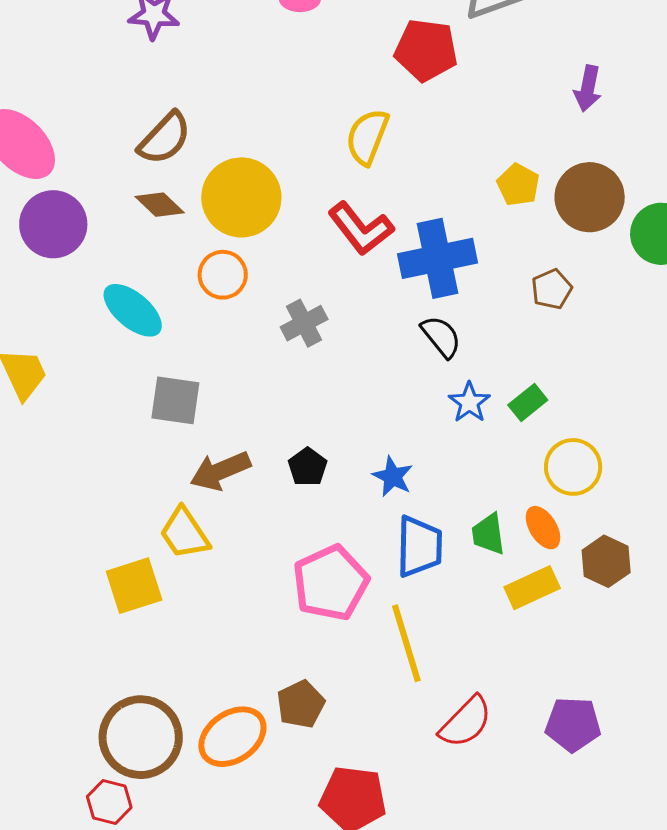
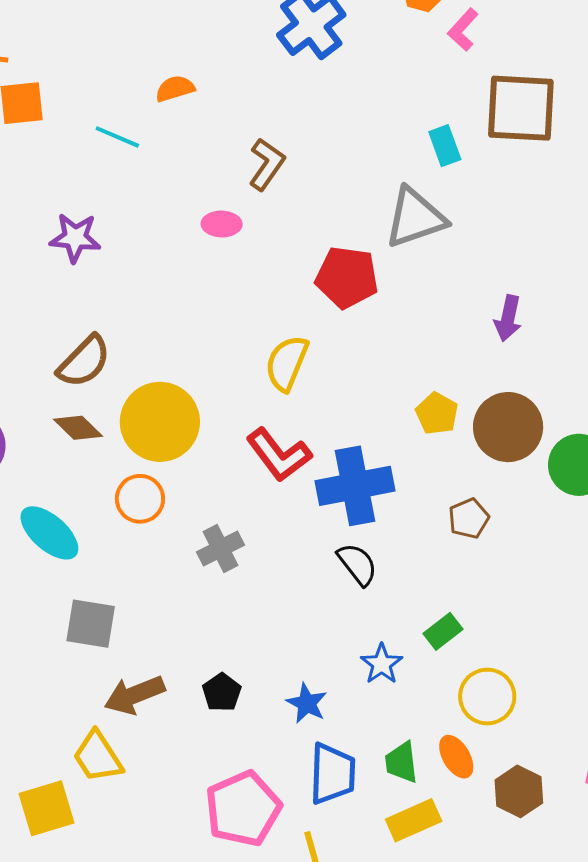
blue star: (469, 402) -> (382, 664), moved
yellow rectangle: (532, 588) -> (414, 820), moved

